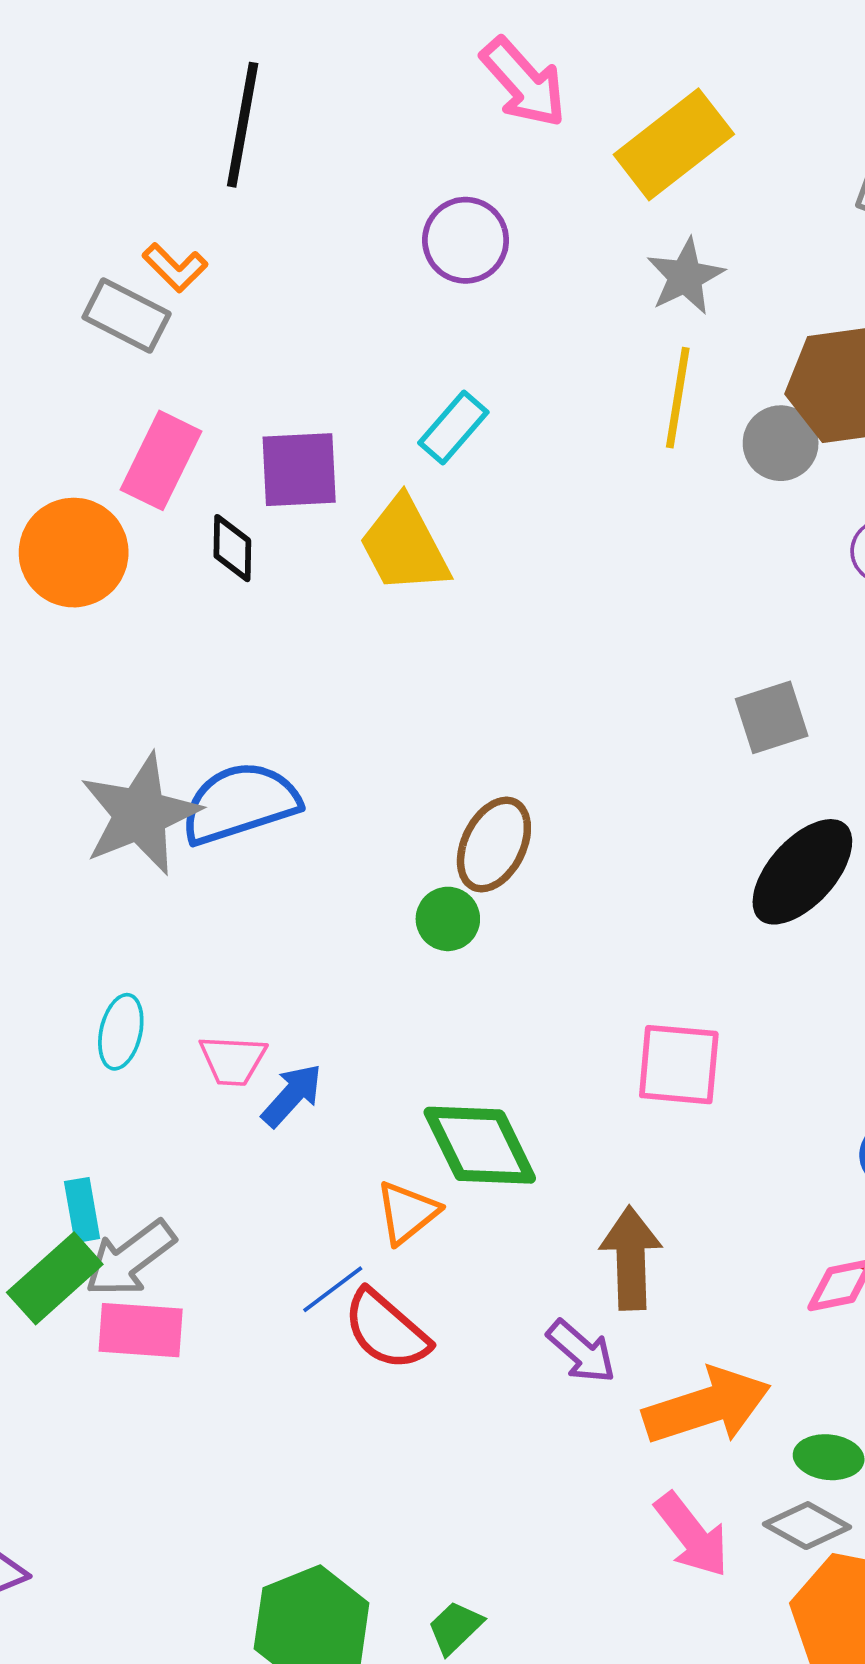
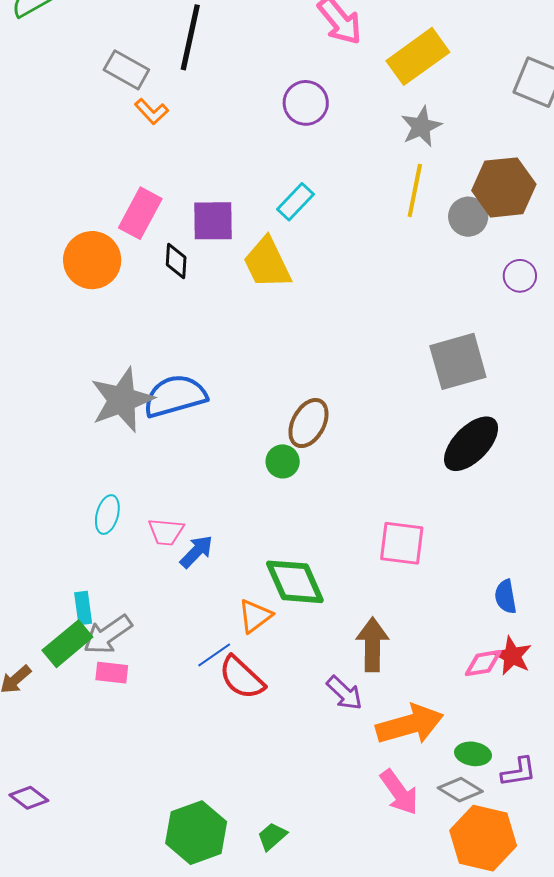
gray rectangle: (127, 315) -> (126, 70), moved
gray square: (772, 717) -> (458, 361), size x1.5
pink rectangle: (141, 1330) -> (112, 673), size x0.7

